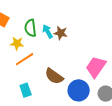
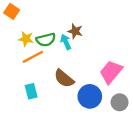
green semicircle: (30, 28) -> (46, 40), moved, turned -102
cyan arrow: (48, 31) -> (66, 42), moved

